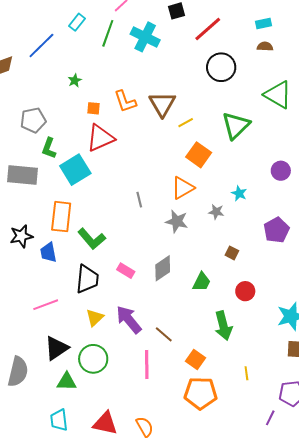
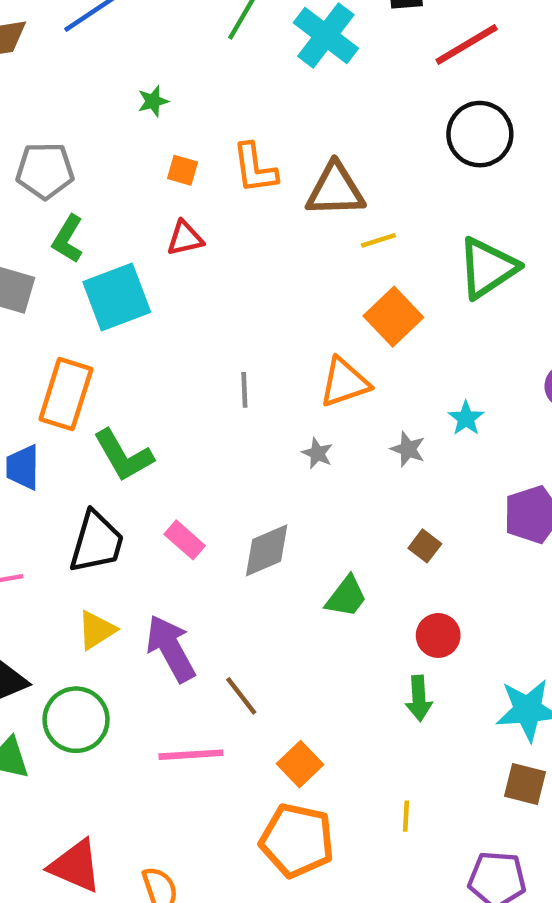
brown triangle: (162, 104) -> (335, 190), turned 48
red triangle: (100, 138) -> (185, 238), size x0.6
gray star: (177, 221) -> (317, 453), size x0.6
green arrow: (223, 326) -> (419, 698), moved, size x0.7
pink line: (147, 365) -> (191, 755), turned 76

